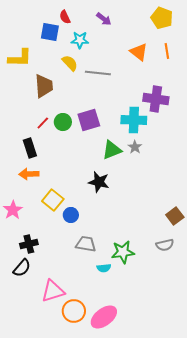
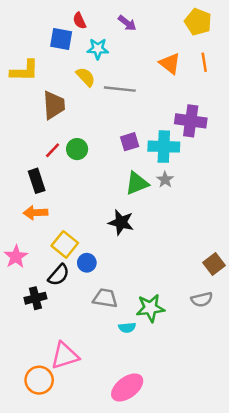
purple square: (89, 120) -> (130, 142), moved, size x0.7
black semicircle: (22, 268) -> (59, 275), moved
orange circle: (74, 311) -> (39, 380), moved

